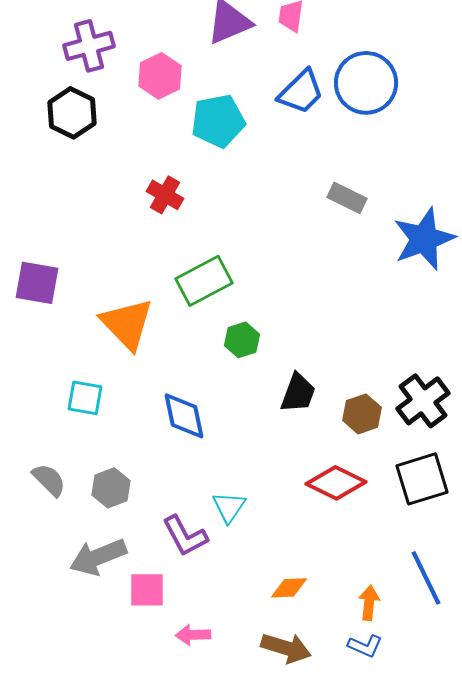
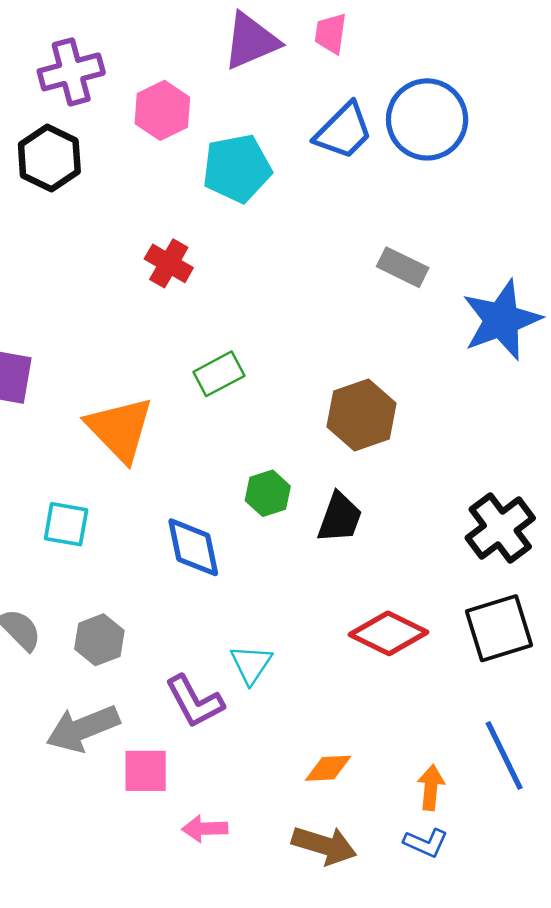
green rectangle: (204, 281) -> (219, 374), size x0.7
green hexagon: (242, 340) -> (268, 493), moved
brown hexagon: (362, 414) -> (362, 415), moved, size x1.4

